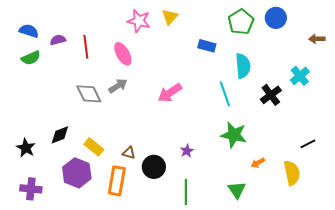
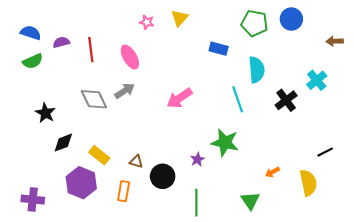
pink star: (139, 21) -> (147, 22), size x0.6
green pentagon: (241, 22) -> (254, 23), turned -30
green star: (234, 135) -> (225, 143), moved
black star: (26, 148) -> (45, 113), moved
orange rectangle: (117, 181) -> (124, 191), size x0.7

